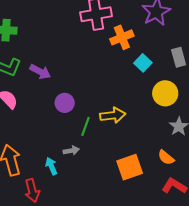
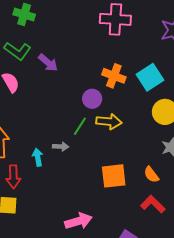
orange cross: (122, 37) -> (114, 76), moved, turned 30
cyan square: (143, 63) -> (150, 77), size x1.5
purple circle: (65, 103) -> (92, 99), moved

